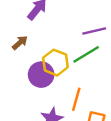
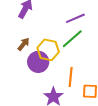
brown arrow: (20, 43) -> (23, 44), moved

